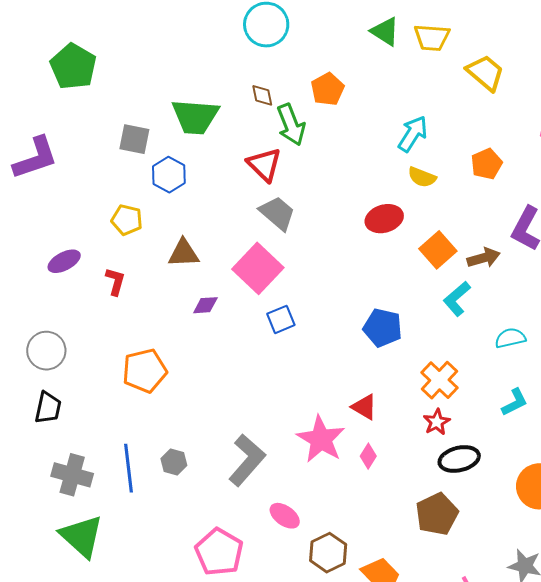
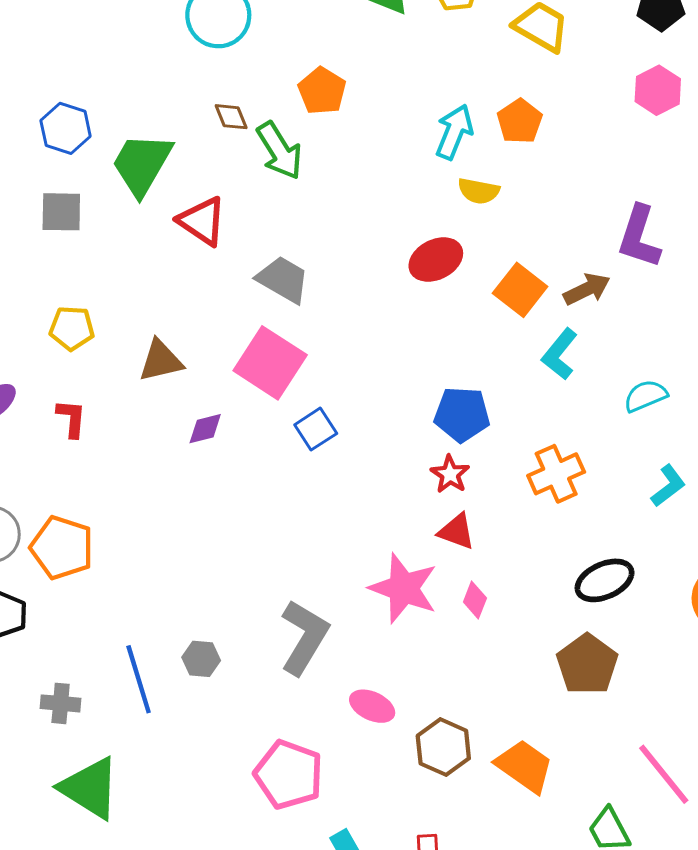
green trapezoid: (195, 117) -> (142, 164), turned 126
orange pentagon: (487, 164) -> (520, 121), moved
red triangle: (264, 165) -> (202, 221), moved
blue hexagon: (169, 175) -> (66, 128), moved
orange pentagon: (145, 371) -> (62, 548), moved, turned -30
orange cross: (439, 380) -> (556, 474), turned 33
red star: (437, 422) -> (450, 474), moved
gray cross: (72, 475) -> (61, 703), size x0.7

